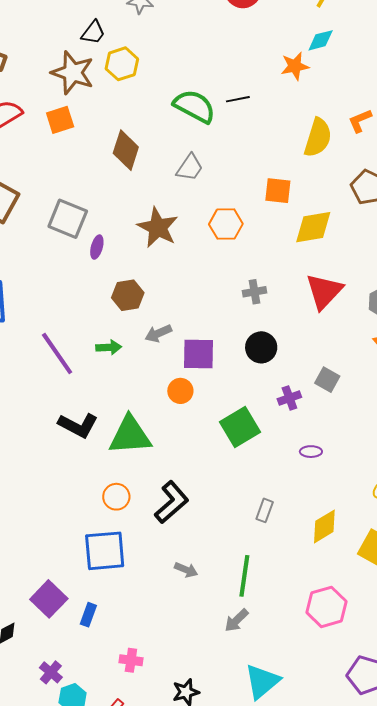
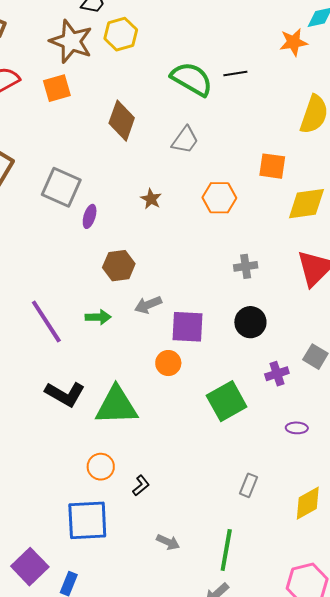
brown star: (158, 227) -> (151, 199), size x0.5
black L-shape: (172, 502) -> (141, 486), moved, size x0.5

